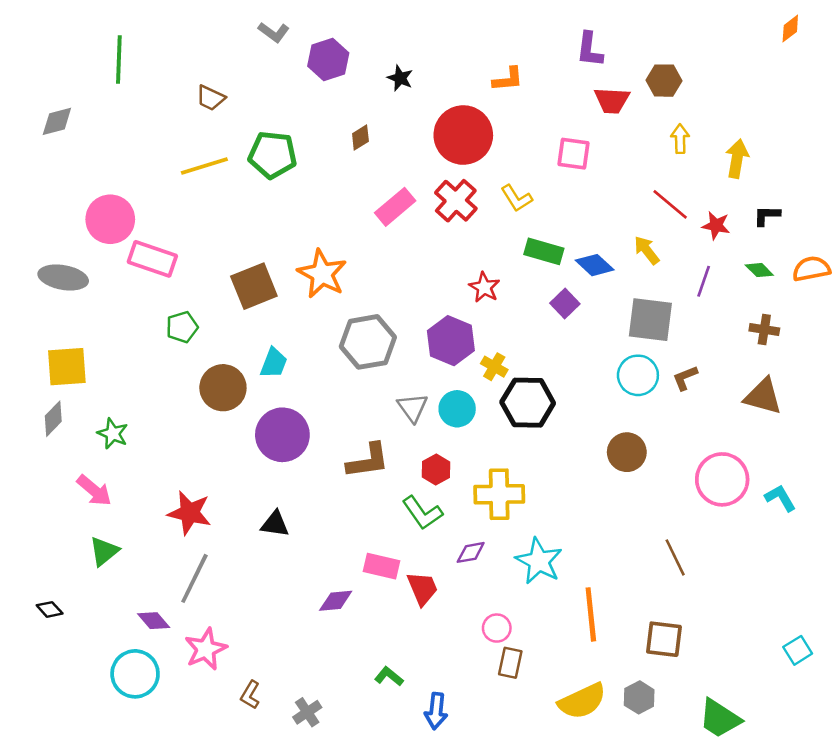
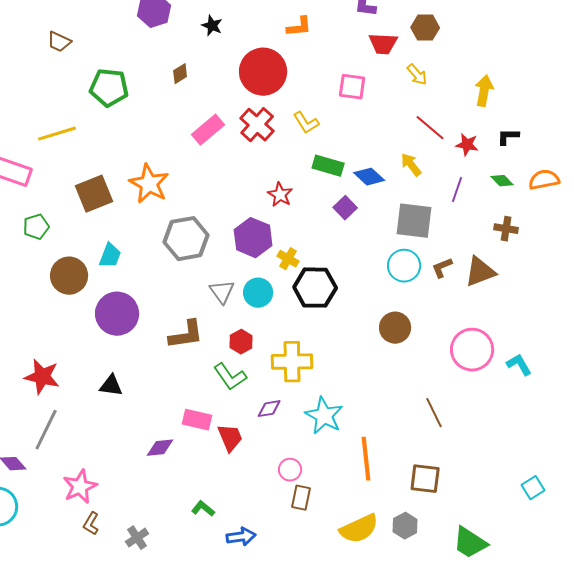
yellow arrow: (680, 139) -> (417, 75), moved, turned 140
yellow line: (204, 166) -> (57, 134), moved
brown triangle: (763, 396) -> (480, 272), moved, turned -36
pink star: (206, 649) -> (80, 487), moved
blue arrow: (436, 711) -> (241, 537), turned -104

